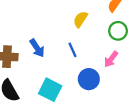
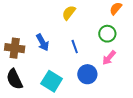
yellow semicircle: (80, 19) -> (69, 13), moved
green circle: (118, 31) -> (107, 34), moved

